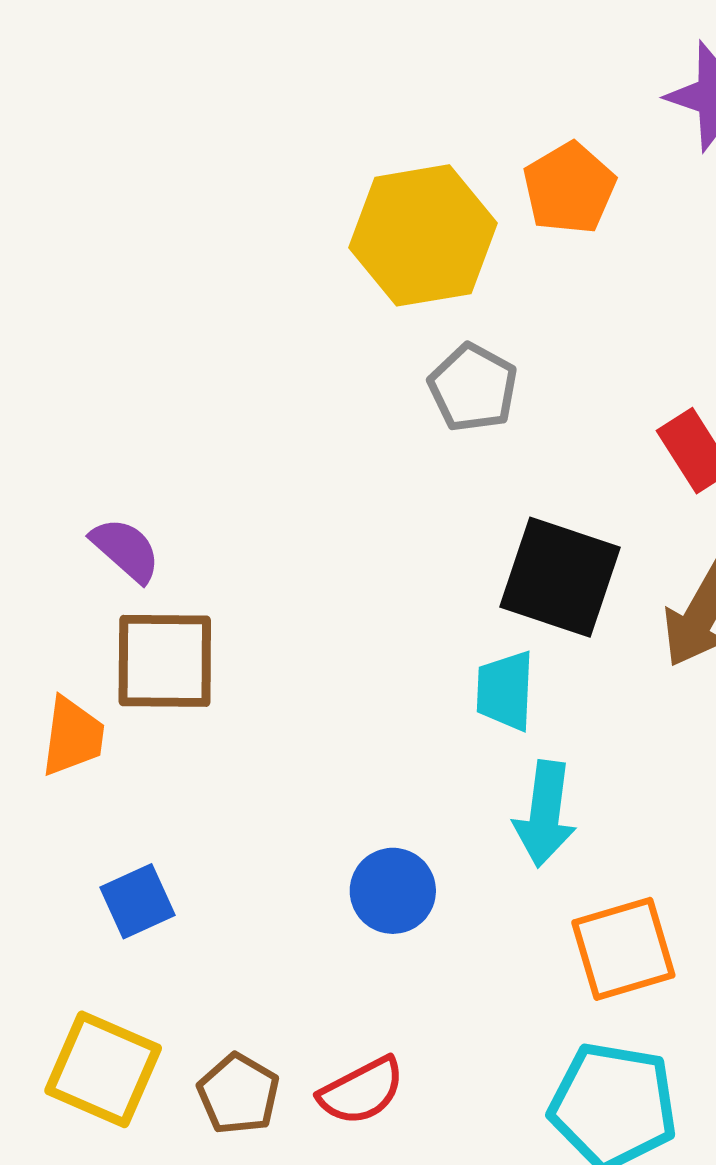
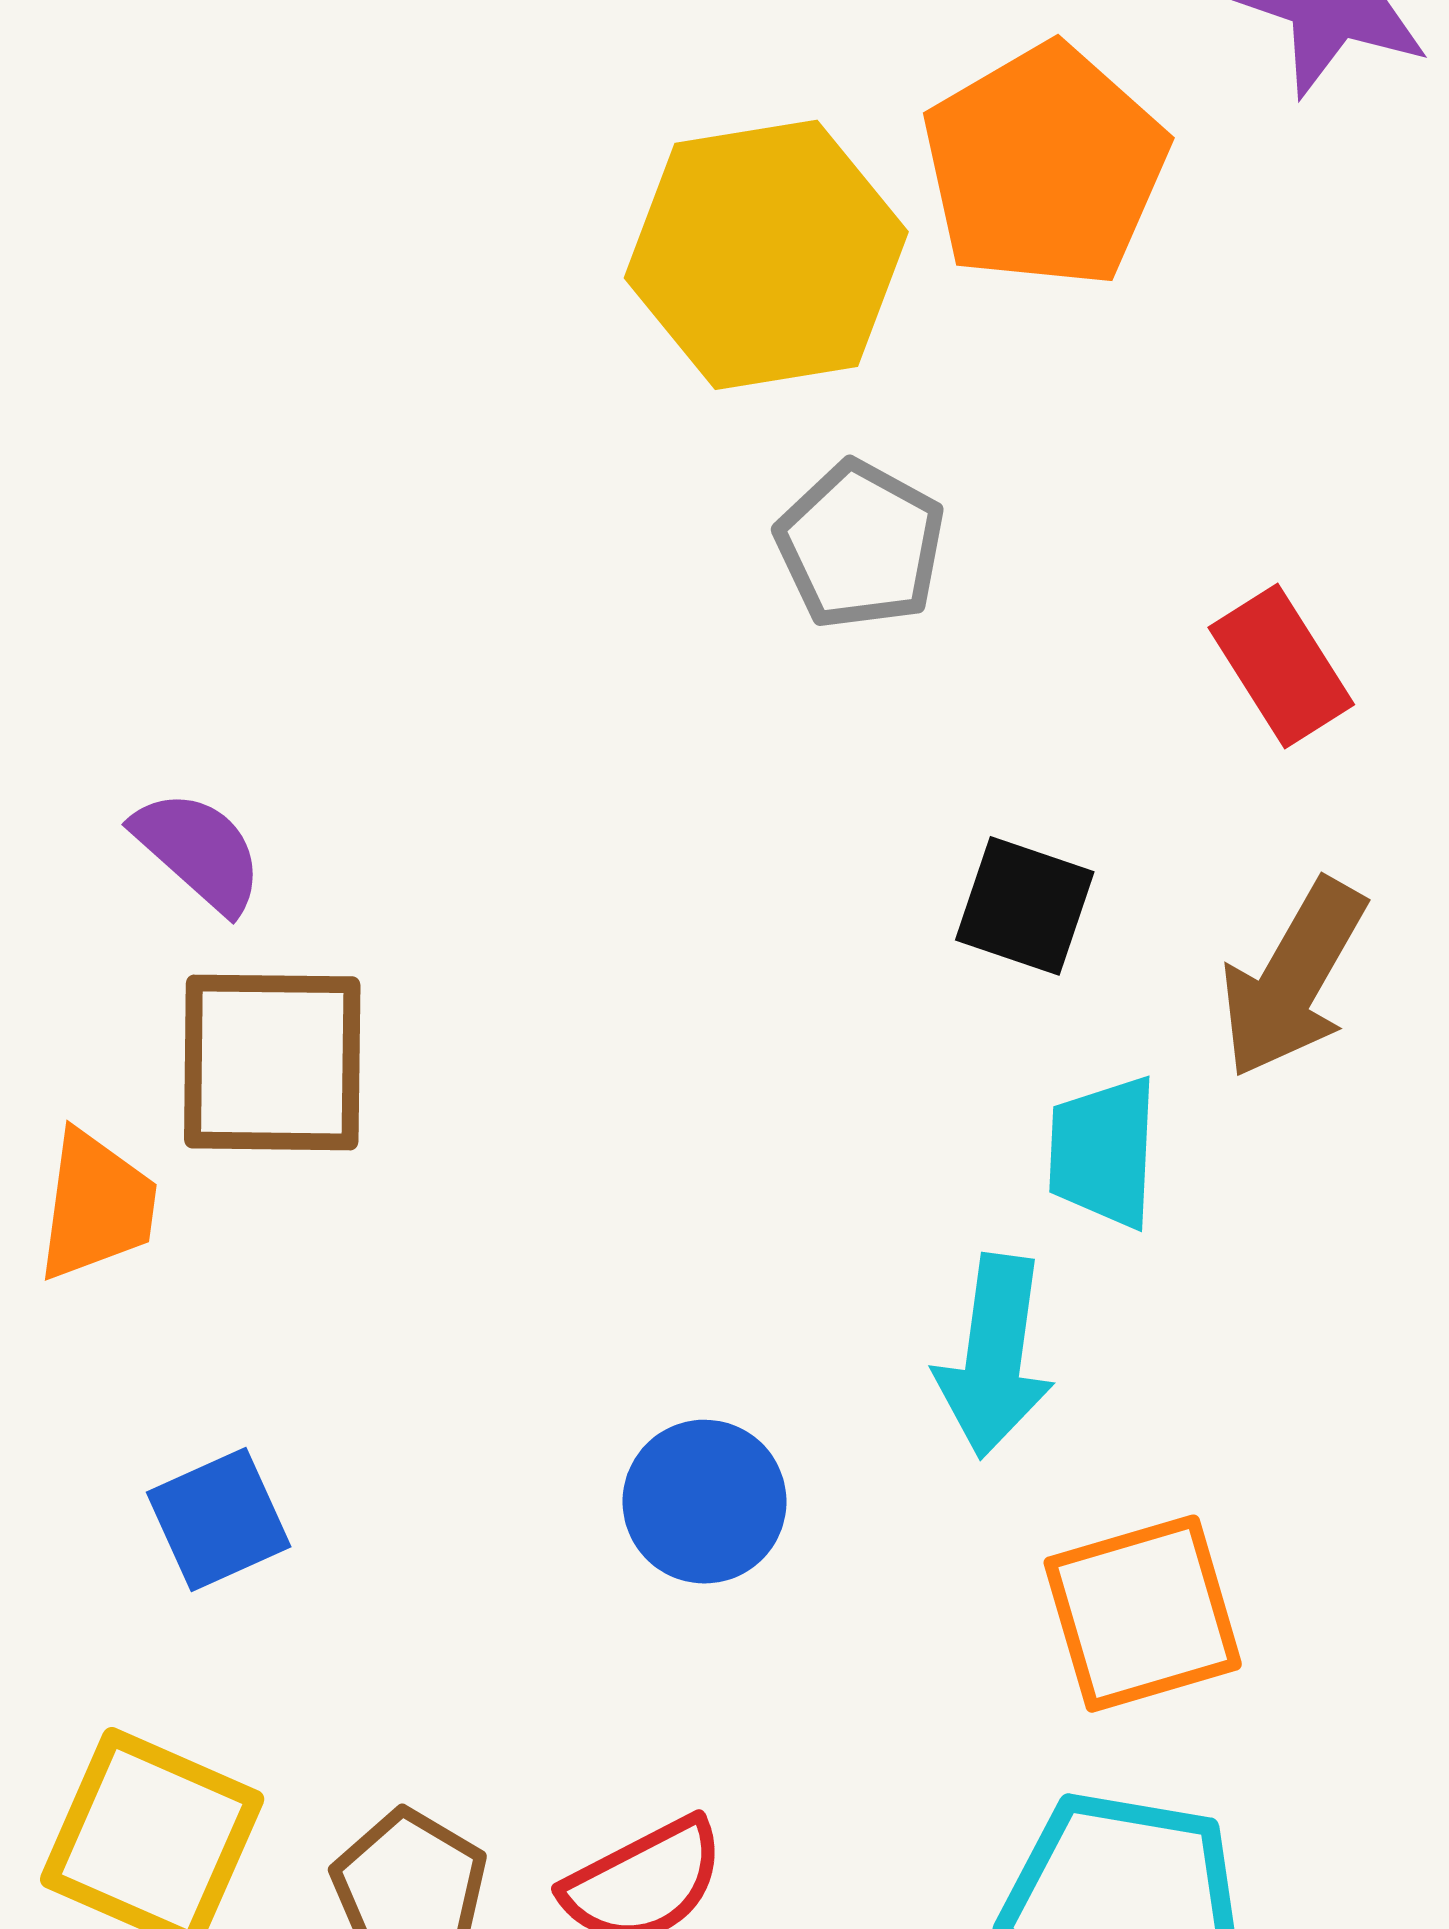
orange pentagon: (569, 188) -> (1045, 166), size x1.4
black square: (560, 577) -> (1025, 906), size x0.6
cyan trapezoid: (505, 691) -> (1103, 1152), moved

